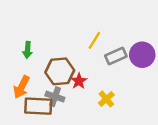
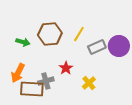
green arrow: (27, 50) -> (23, 42), turned -80
brown hexagon: (60, 71) -> (50, 34), moved
gray cross: (55, 97) -> (46, 81), turned -35

